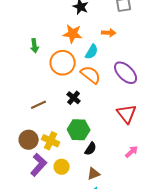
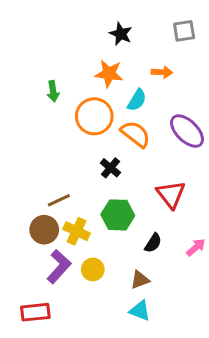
brown line: (39, 105) -> (59, 200), moved
red triangle: (127, 114) -> (171, 194), moved
black semicircle: (91, 149) -> (153, 243), moved

